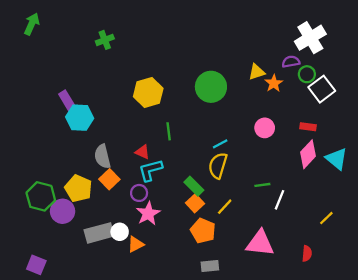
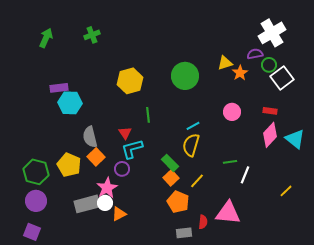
green arrow: (32, 24) -> (46, 38), moved
purple rectangle: (67, 100) -> (59, 88), turned -66
red triangle: (142, 152) -> (125, 133), turned 32
purple circle: (63, 211) -> (36, 201), moved
pink star: (148, 214) -> (107, 188), moved
red semicircle: (307, 254) -> (203, 222), moved

